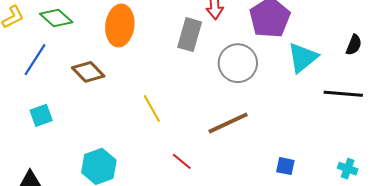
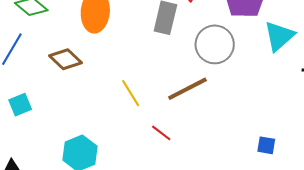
brown line: (228, 123) -> (187, 89), moved
red line: (182, 161) -> (161, 133), moved

